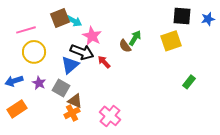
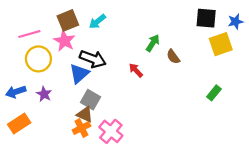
cyan arrow: (74, 21) -> (97, 22), moved, turned 112
pink star: (92, 36) -> (64, 41), moved
yellow square: (171, 41) -> (221, 44), moved
brown semicircle: (125, 46) -> (173, 57), moved
red arrow: (104, 62) -> (136, 70), moved
gray square: (61, 88) -> (91, 100), moved
pink cross: (110, 116) -> (111, 131), moved

